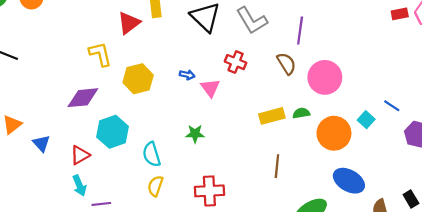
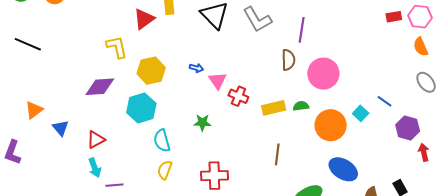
red cross: (236, 62) -> (238, 96), moved
brown semicircle: (286, 64) -> (288, 60), turned 30
cyan hexagon: (113, 132) -> (141, 108), moved

